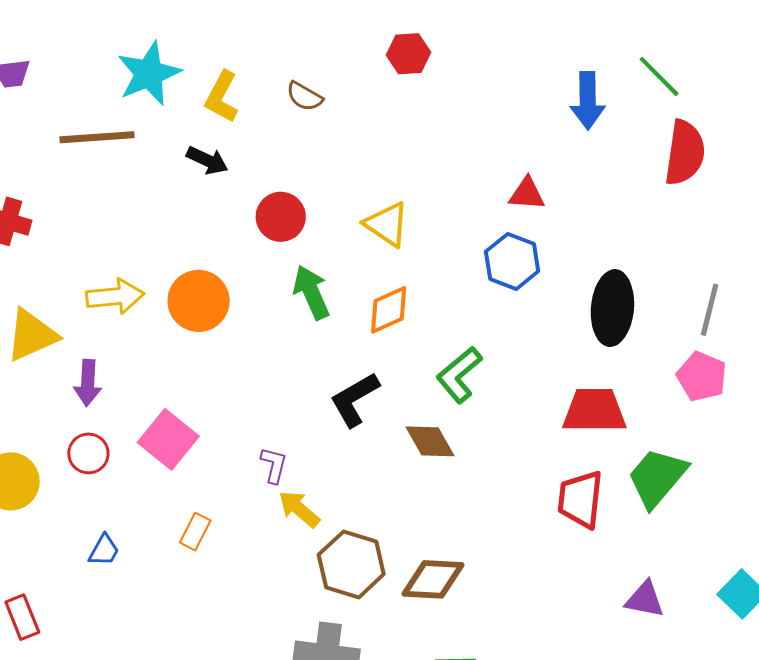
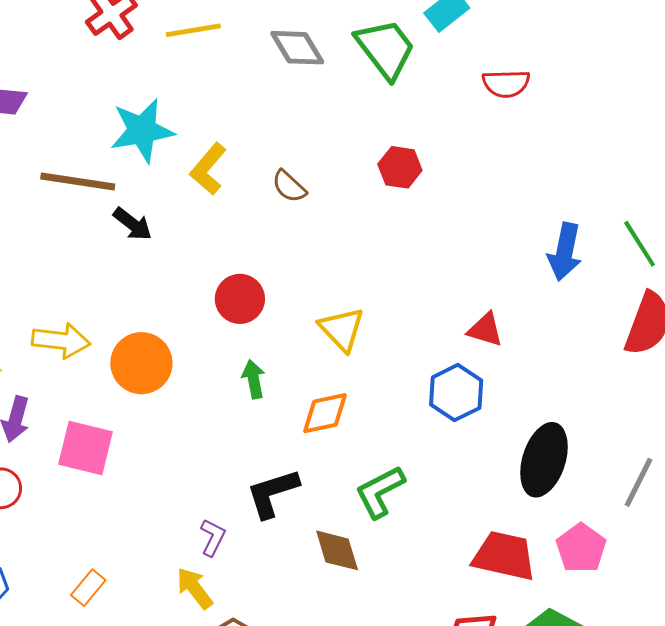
black arrow: (207, 160) -> (133, 224), moved
green arrow: (311, 292) -> (254, 379), size x0.7
pink pentagon: (702, 376) -> (581, 548), moved
pink square: (168, 439) -> (85, 448), moved, turned -38
purple L-shape: (274, 465) -> (213, 537), moved

